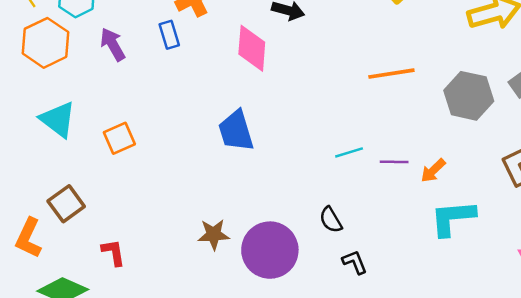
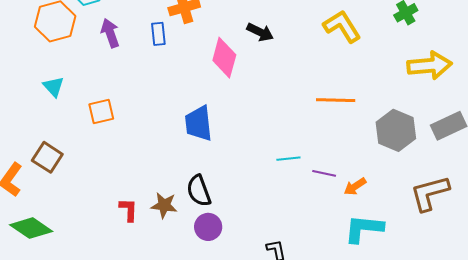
cyan triangle: (58, 120) -> (54, 87), size x0.7
brown square: (66, 204) -> (47, 157), turned -32
black semicircle: (331, 220) -> (199, 191), moved, size x1.4
purple circle: (270, 250) -> (208, 227), size x0.6
red L-shape: (113, 252) -> (128, 210), moved

